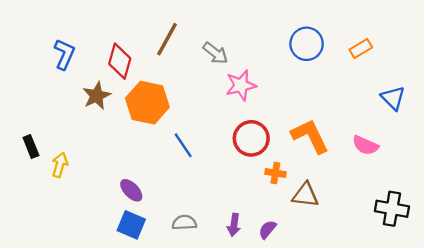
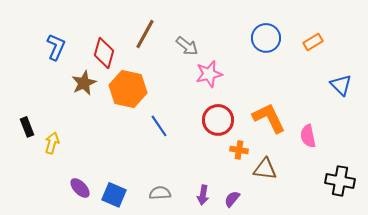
pink semicircle: (365, 145) -> (308, 136), moved, turned 55
purple ellipse: (131, 190) -> (80, 188), moved

